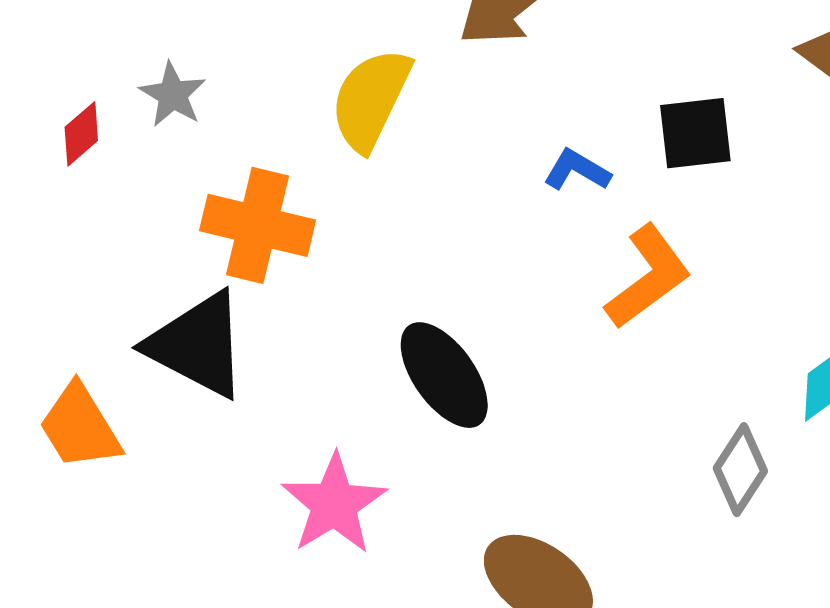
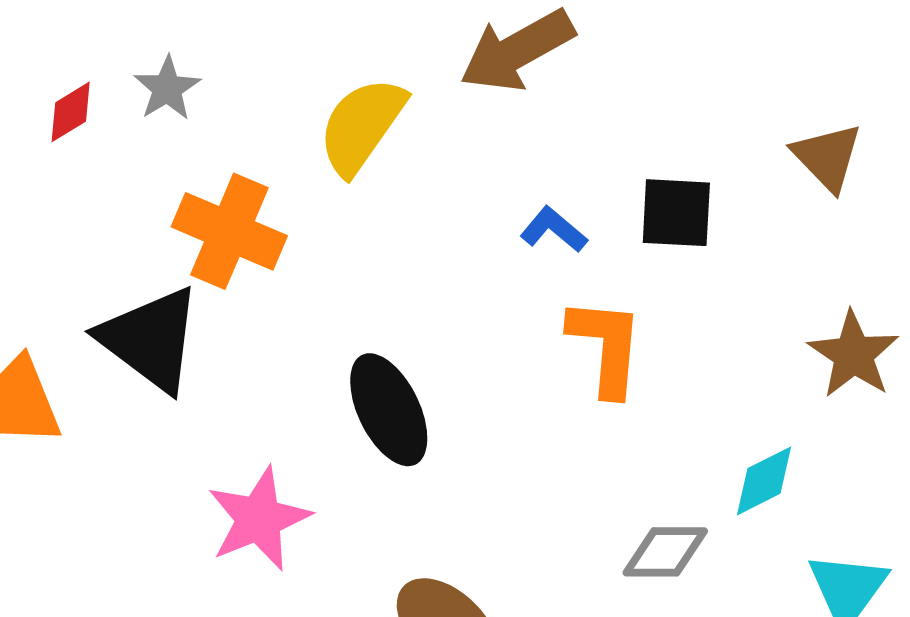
orange L-shape: (648, 277) -> (606, 346), turned -58
gray diamond: (740, 470) -> (665, 552), turned 48

